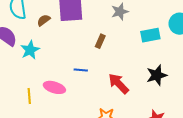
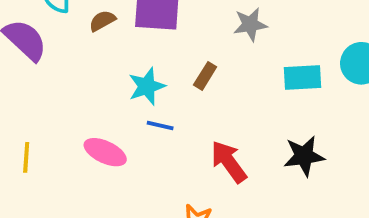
cyan star: (30, 50) -> (147, 86), moved
yellow line: (29, 96) -> (26, 157), moved

